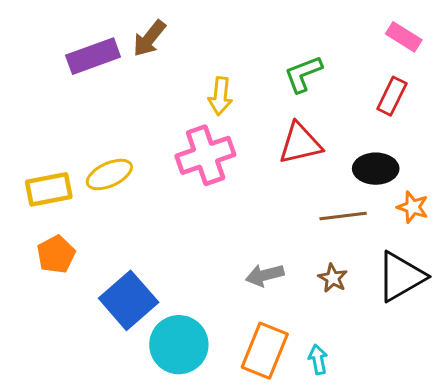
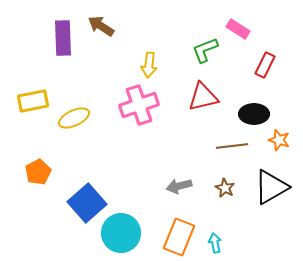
pink rectangle: (404, 37) -> (238, 29), moved
brown arrow: (149, 38) -> (101, 26), turned 84
purple rectangle: (93, 56) -> (63, 38), turned -72
yellow rectangle: (49, 189) -> (33, 101), moved

